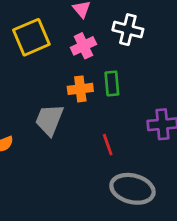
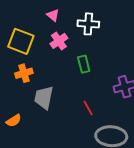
yellow square: (31, 37) -> (21, 41), turned -36
orange cross: (80, 89) -> (24, 73), moved

